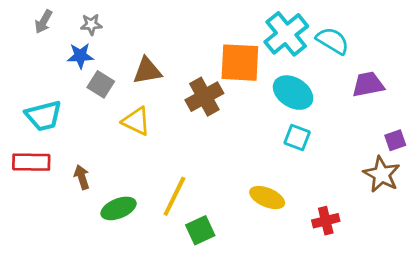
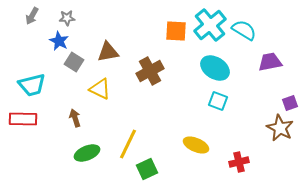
blue star: (80, 56) -> (59, 41), turned 30
orange square: (240, 63) -> (176, 31), moved, size x0.7
brown arrow: (82, 177) -> (75, 118), moved

